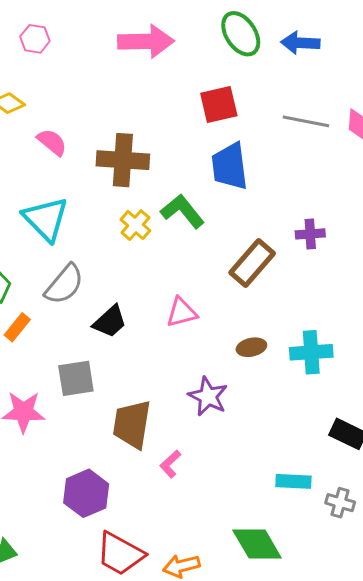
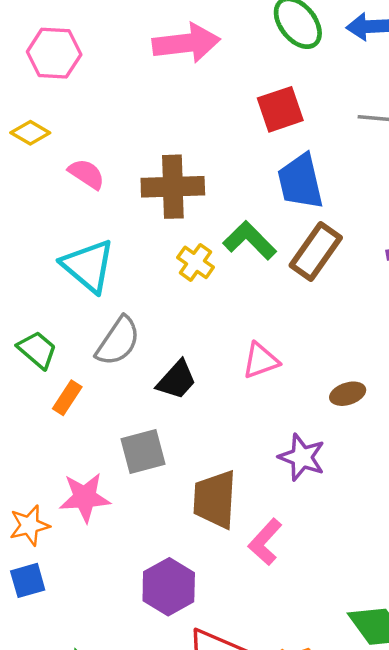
pink hexagon: (35, 39) -> (54, 53), size x1.5
brown rectangle: (252, 263) -> (316, 251), moved
pink L-shape: (170, 464) -> (265, 542), size x1.4

